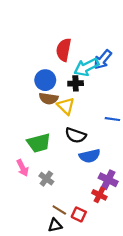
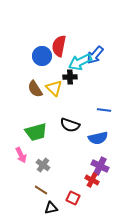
blue circle: (45, 80) -> (42, 56), moved
brown semicircle: (49, 99) -> (35, 89), moved, turned 48
yellow triangle: (66, 106) -> (54, 88), moved
blue semicircle: (90, 156) -> (98, 138), moved
brown line: (59, 210) -> (41, 190), moved

